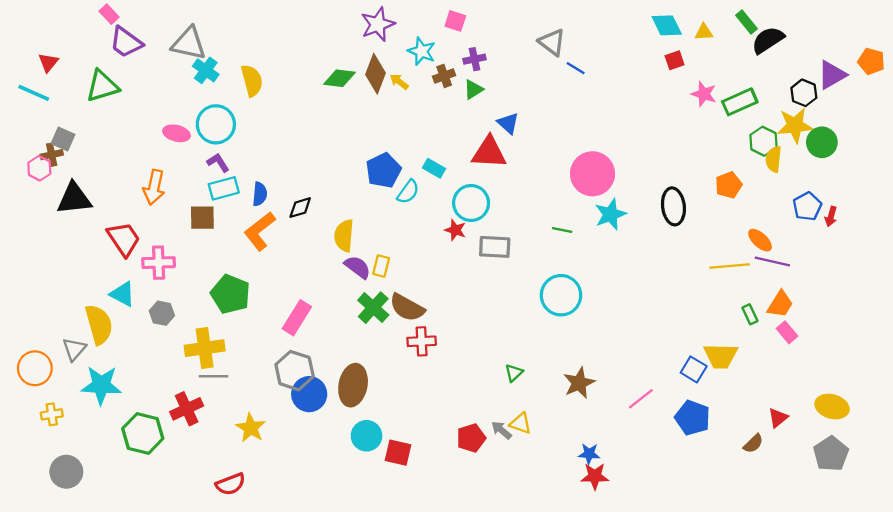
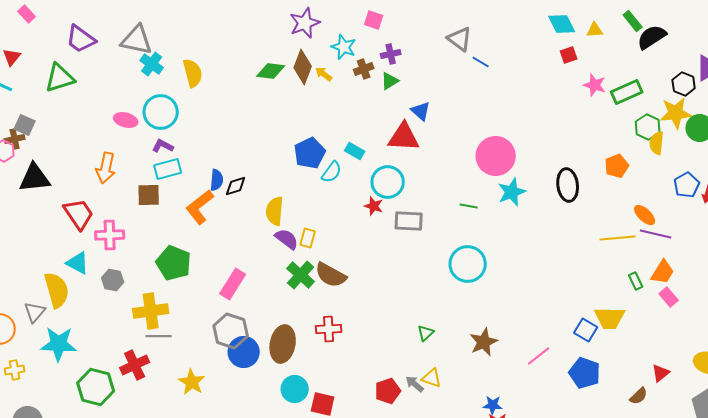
pink rectangle: (109, 14) -> (27, 14), moved
purple L-shape: (218, 163) -> (163, 146), turned -30
blue semicircle: (260, 194) -> (217, 180), moved
red cross: (422, 341) -> (329, 329), moved

